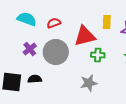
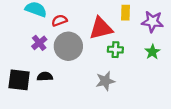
red semicircle: (54, 23) -> (59, 20), moved

